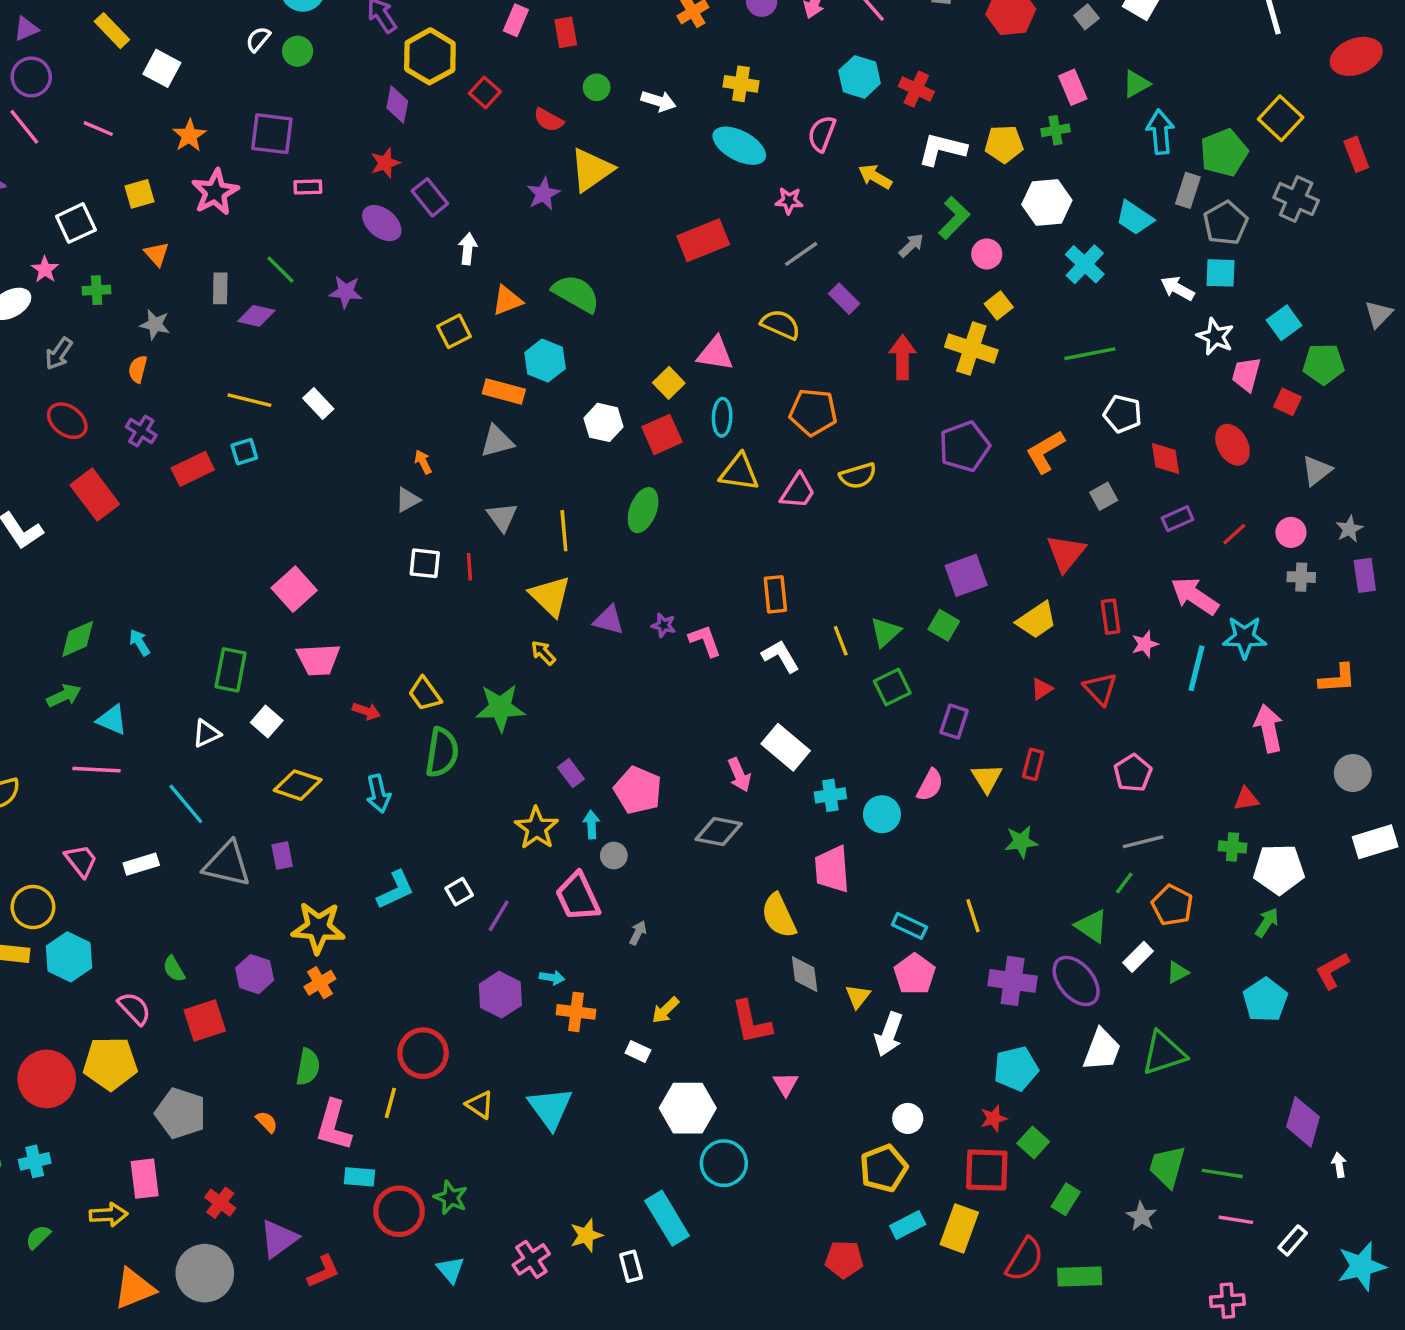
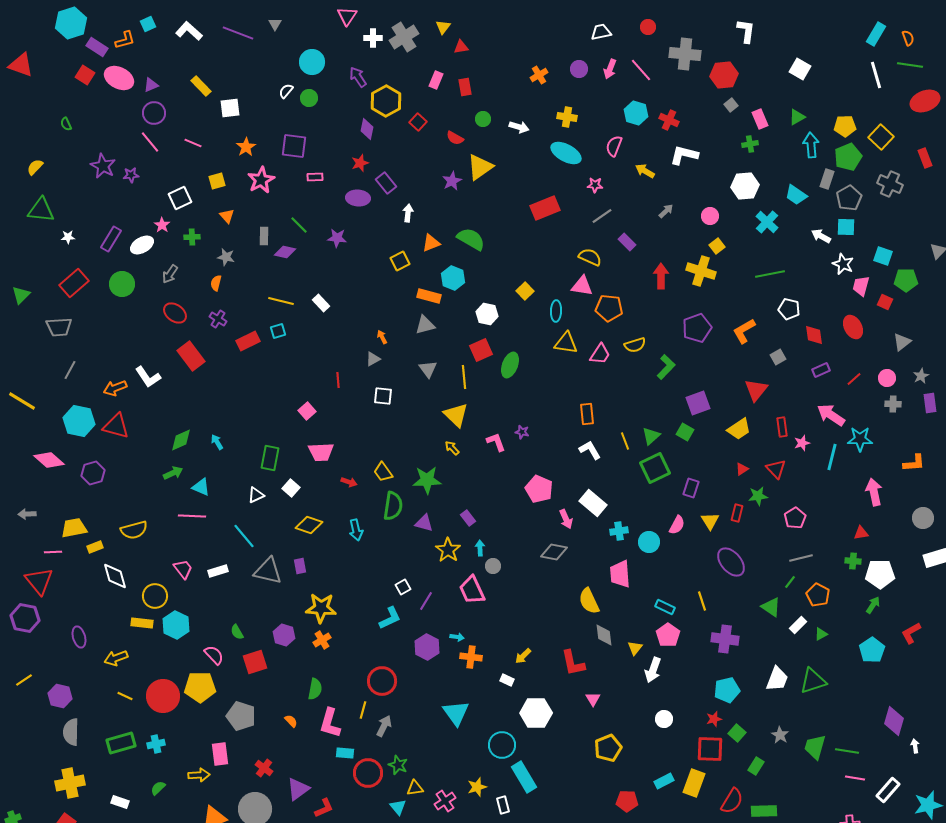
gray square: (1086, 17) -> (731, 105), moved
white square: (162, 68) -> (230, 108), turned -35
yellow pentagon: (1004, 144) -> (845, 126), moved
green L-shape: (954, 218) -> (666, 367), moved
purple ellipse: (382, 223) -> (358, 198), turned -35
cyan square: (1284, 323) -> (883, 256), turned -36
pink triangle: (715, 354) -> (582, 286), moved
red square: (662, 434) -> (481, 350), moved
red line: (469, 567) -> (338, 380), moved
pink square: (294, 589) -> (307, 411), size x0.7
purple triangle: (609, 620) -> (424, 523), moved
pink L-shape: (705, 641) -> (496, 442), moved
green square: (892, 687) -> (655, 468), size x1.4
pink pentagon: (638, 790) -> (539, 489), moved
green star: (1021, 842) -> (758, 496), moved
cyan L-shape: (396, 890) -> (390, 618), moved
gray arrow: (638, 933) -> (384, 726), moved, size x1.5
purple ellipse: (1076, 981) -> (731, 562), moved
yellow triangle: (480, 1105) -> (415, 788), moved, turned -42
cyan circle: (724, 1163) -> (502, 745), moved
yellow pentagon: (884, 1168) -> (608, 748), moved
gray star: (1141, 1216) -> (780, 735), moved
white rectangle: (1293, 1240) -> (888, 790), size x1.4

